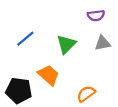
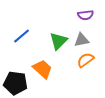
gray triangle: (103, 43) -> (82, 40), moved
orange semicircle: (86, 94) -> (86, 60), moved

